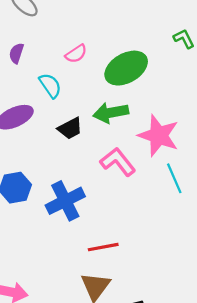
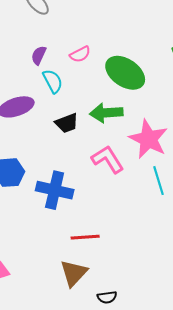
purple semicircle: (16, 53) -> (39, 55), moved
green ellipse: (126, 68) -> (125, 73), turned 57
blue cross: (65, 201) -> (55, 190), turned 33

